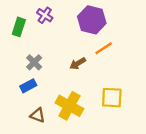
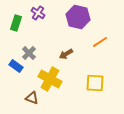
orange line: (104, 48) -> (100, 42), moved
blue rectangle: (28, 86) -> (16, 66), moved, turned 64
yellow cross: (69, 106) -> (50, 79), moved

